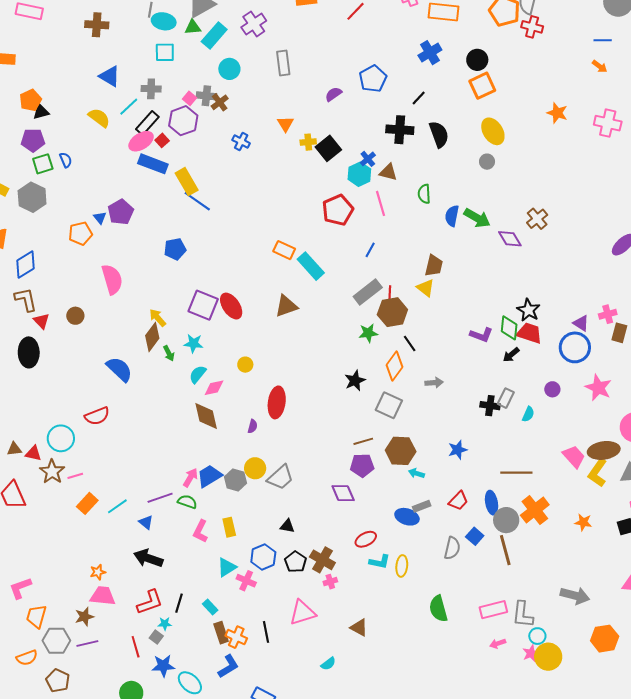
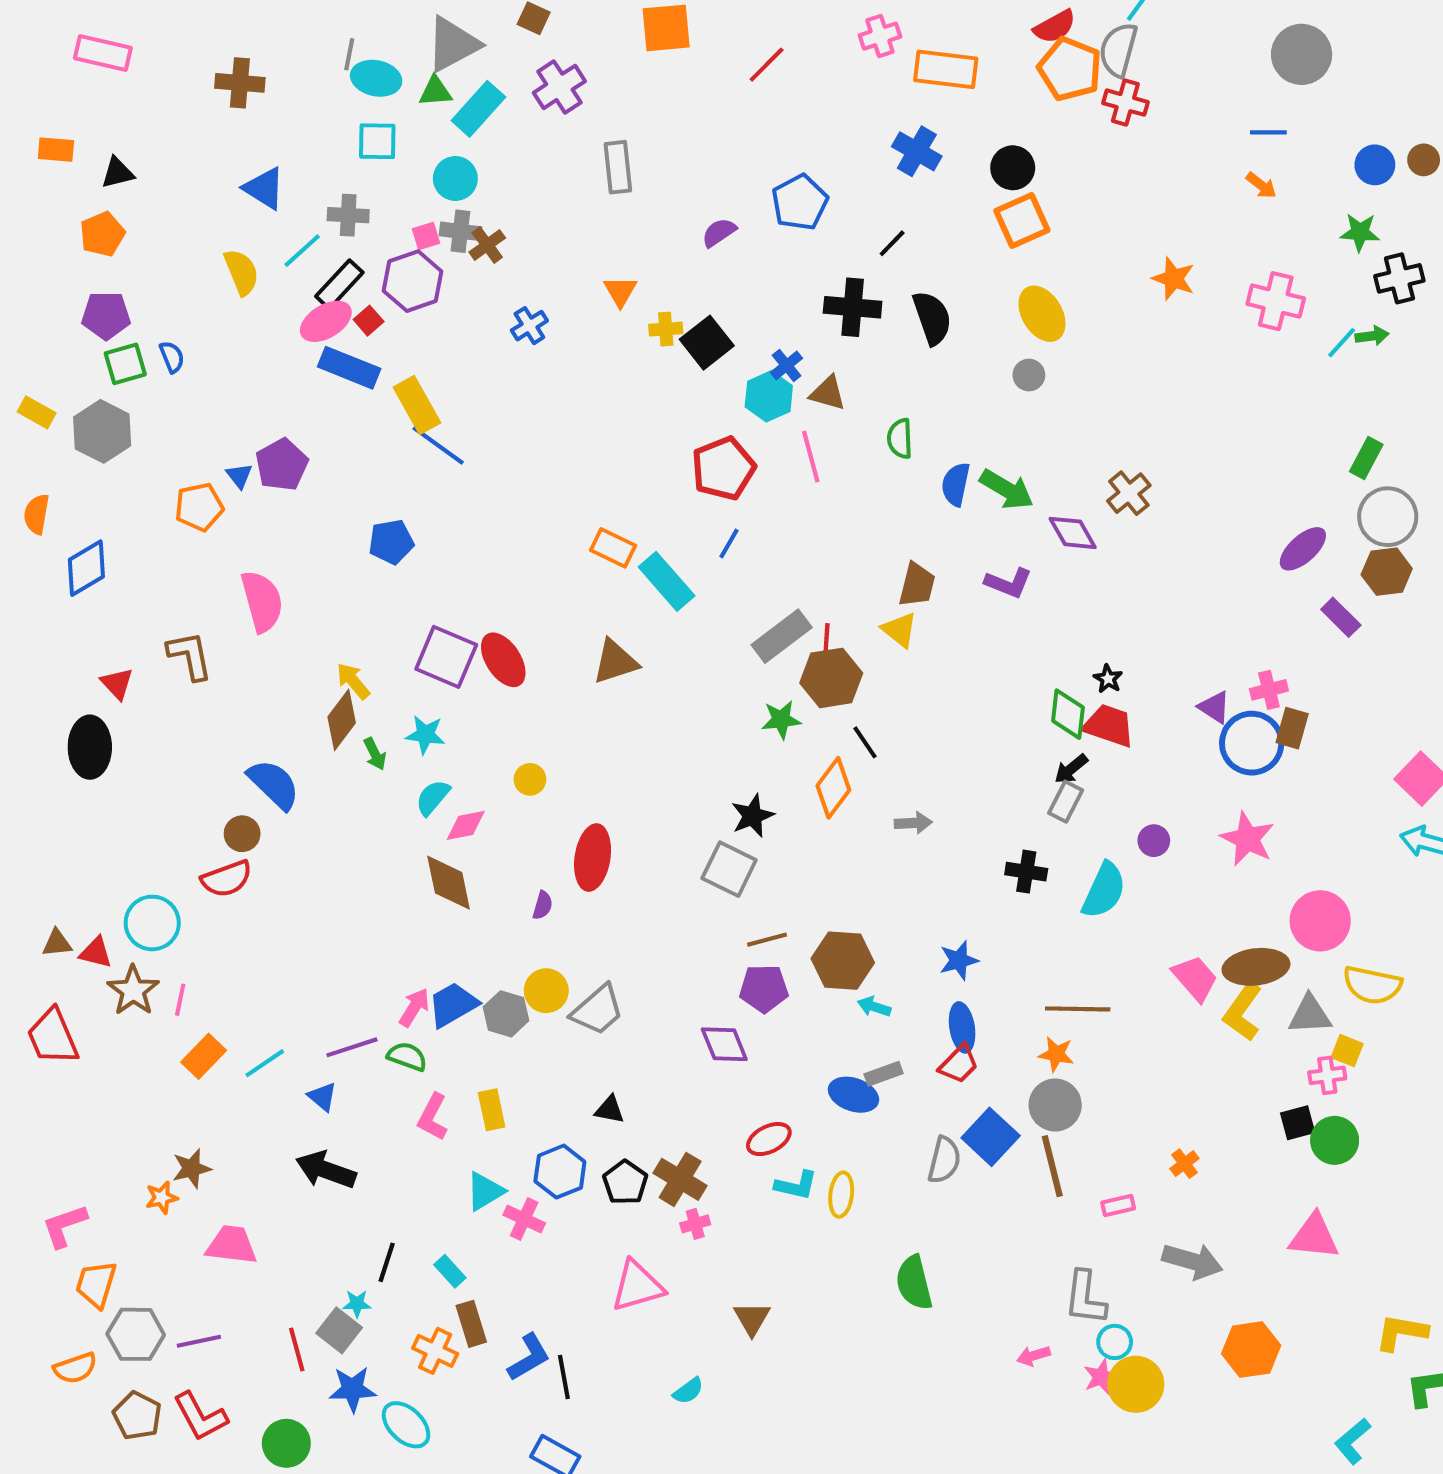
blue cross: (430, 53) -> (917, 151), turned -30
cyan circle: (229, 69) -> (455, 178), moved
pink square: (189, 98) -> (426, 236), turned 32
black triangle: (41, 112) -> (117, 173), moved
yellow semicircle: (99, 118) -> (241, 272), turned 30
blue cross: (241, 142) -> (529, 326), turned 30
blue line: (370, 250) -> (729, 544), moved
brown L-shape: (26, 300) -> (190, 656), moved
black star: (528, 310) -> (1108, 679), size x0.6
brown circle: (75, 316) -> (242, 834), moved
purple L-shape: (481, 335) -> (1008, 583), moved
blue circle: (575, 347) -> (1252, 743), moved
gray rectangle: (506, 398) -> (1066, 802), moved
gray square: (389, 405) -> (729, 869), moved
cyan semicircle: (528, 414) -> (1104, 890), size x1.8
pink line: (75, 476) -> (180, 1000), turned -63
blue ellipse: (492, 503) -> (962, 1027), moved
orange cross: (535, 510) -> (1184, 1164), moved, size x0.5
orange star: (583, 522) -> (1056, 1054), moved
blue square: (475, 536) -> (991, 1137), size x1.5
orange star: (98, 572) -> (162, 1197), moved
red L-shape: (150, 602) -> (200, 1417), moved, turned 80
pink rectangle: (493, 610) -> (1118, 1206), moved, size x0.6
brown star: (84, 617) -> (192, 1168), moved
brown triangle: (359, 628) -> (752, 1318), turned 30
black line: (266, 632) -> (564, 1377), moved
gray square: (156, 637) -> (339, 1330), size x1.5
orange cross: (236, 637) -> (435, 1351), moved
blue L-shape: (228, 666) -> (529, 1357), moved

